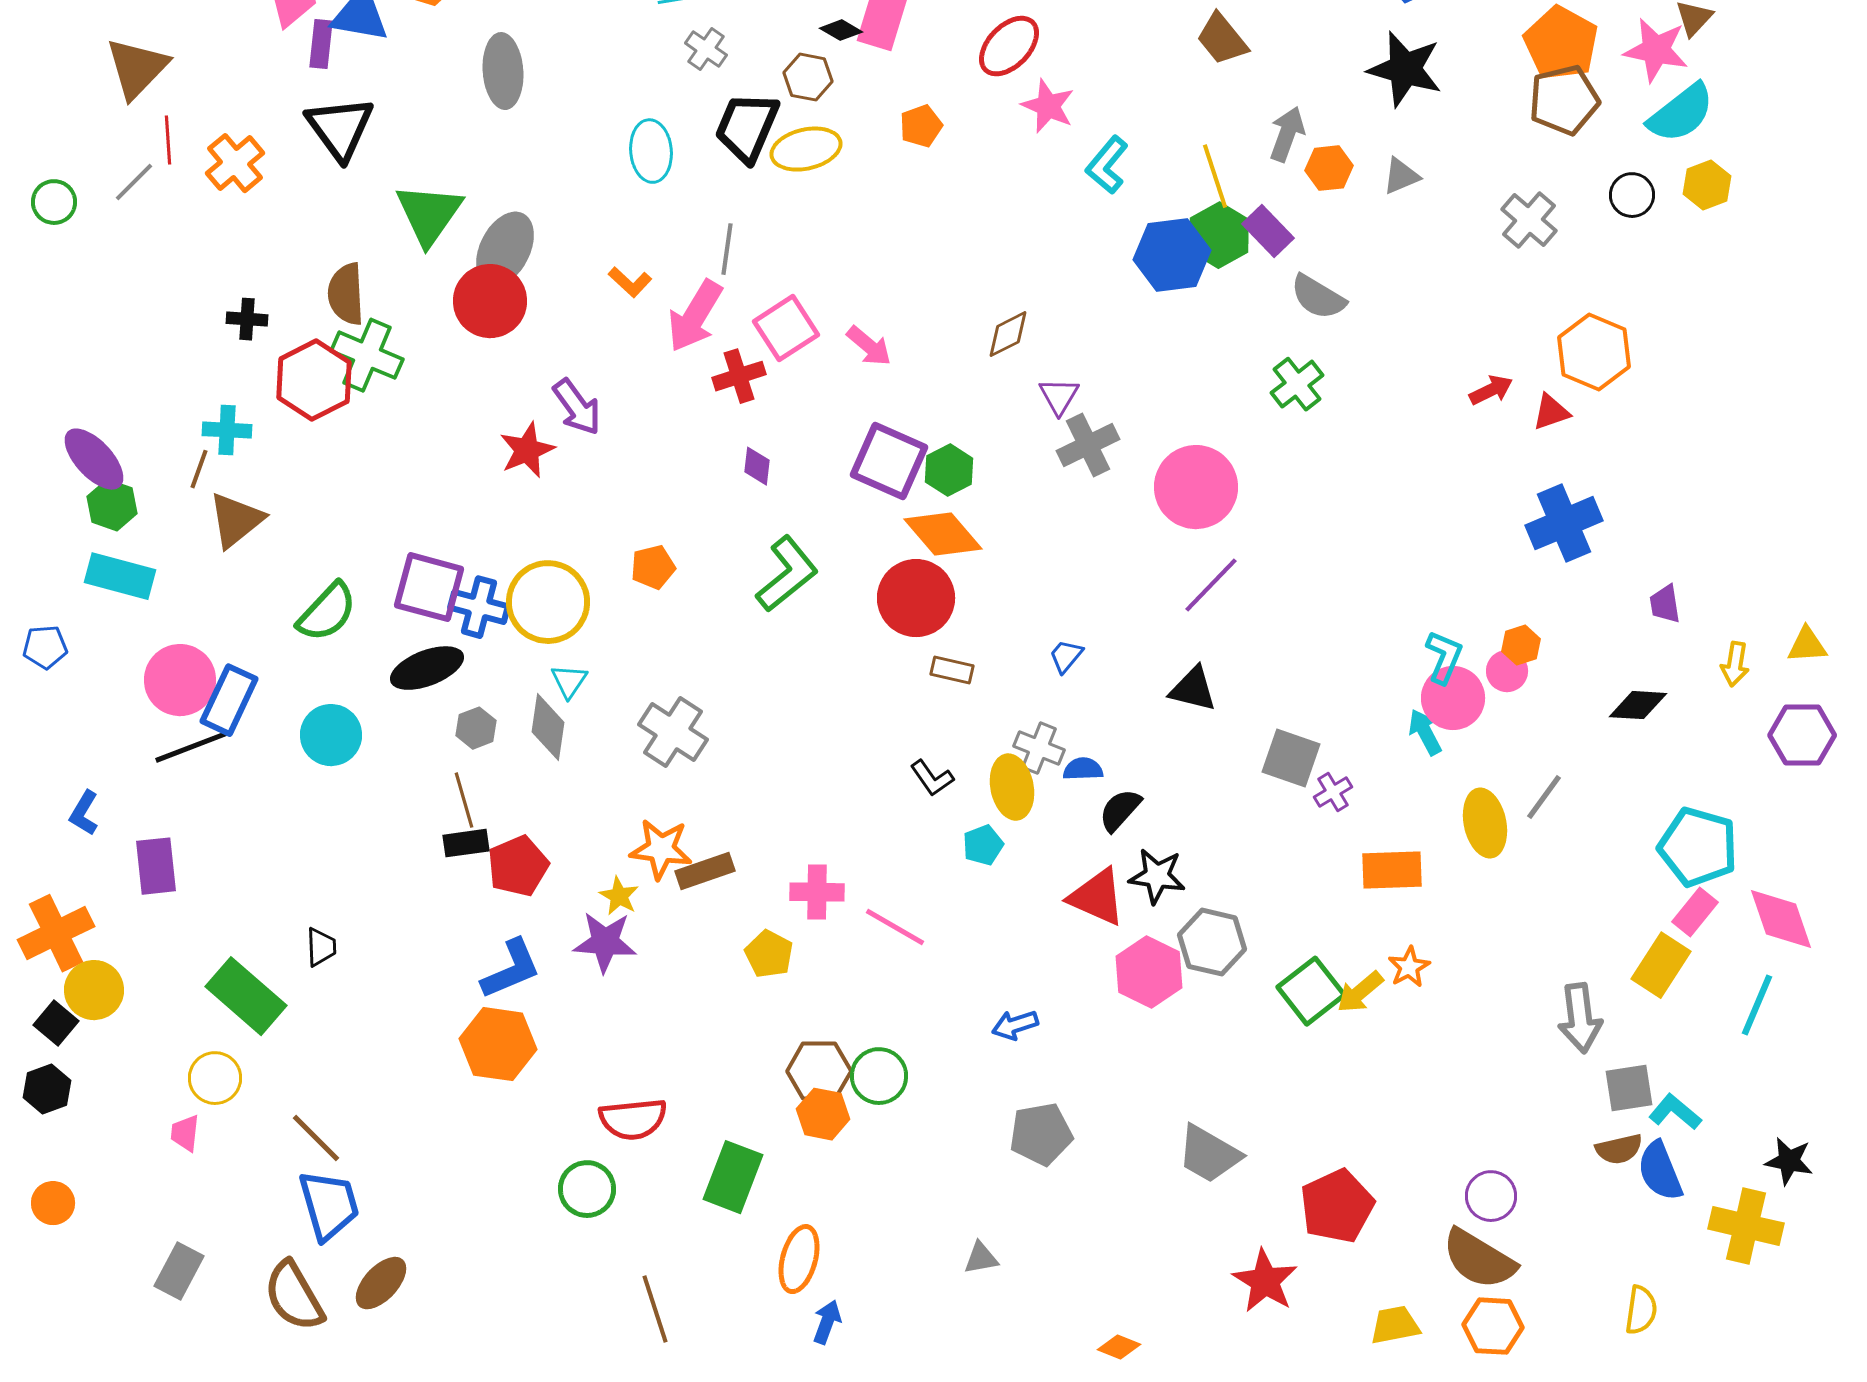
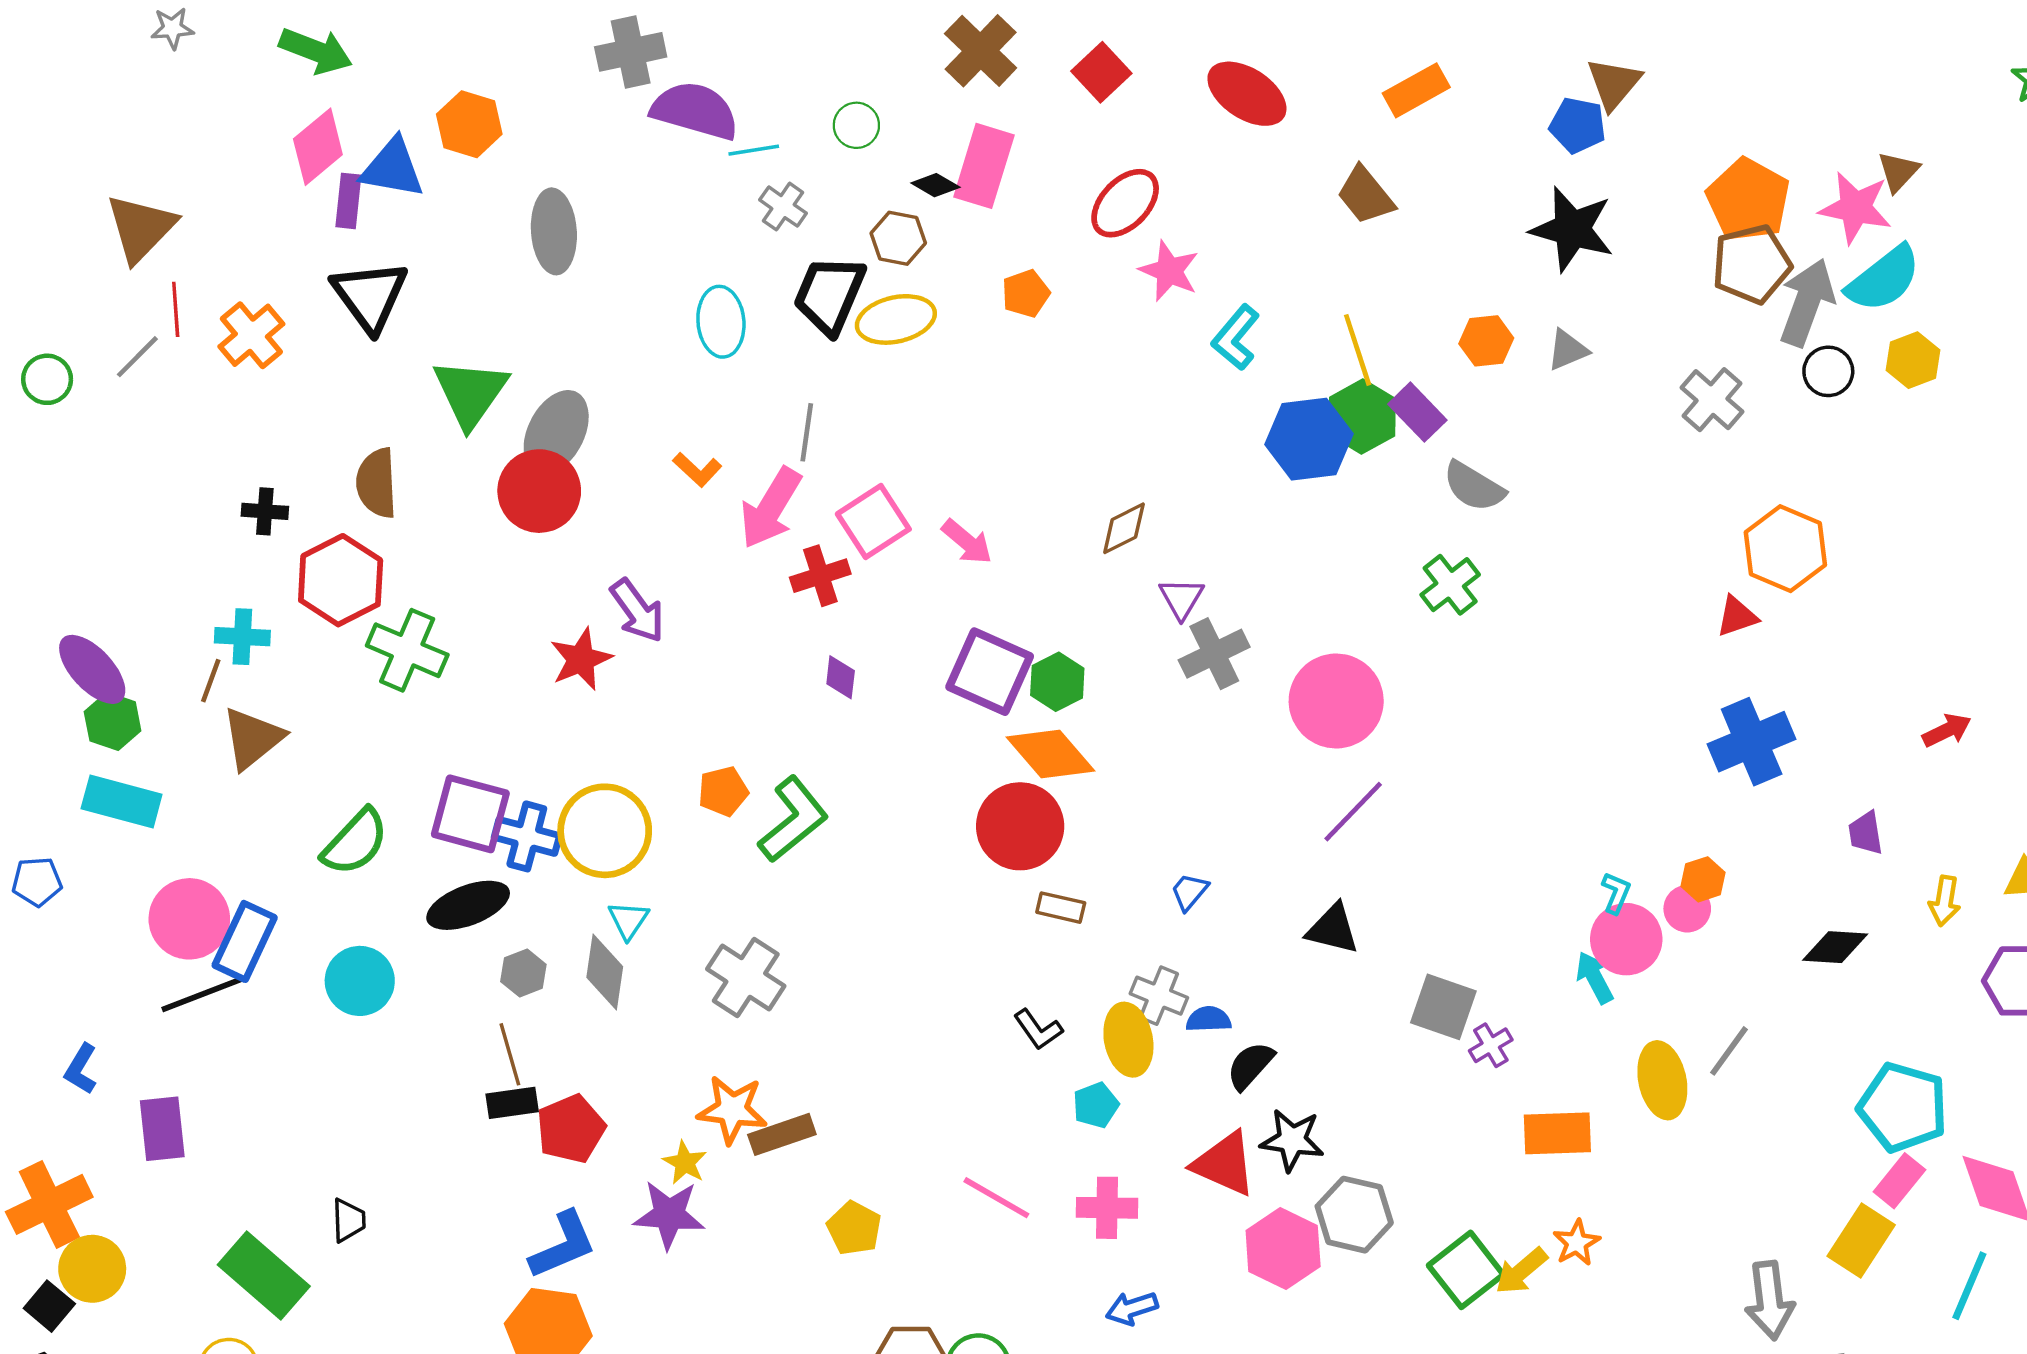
gray arrow: (1287, 134) -> (1807, 303), moved, size x1.4
green cross: (367, 355) -> (407, 650), moved
red arrow: (1491, 390) -> (1947, 730), moved
green L-shape: (787, 574) -> (793, 820), moved
cyan L-shape: (1444, 657) -> (1616, 893), size x0.7
pink cross: (817, 892) -> (1107, 1208), moved

